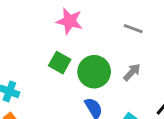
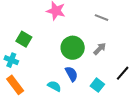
green square: (60, 63) -> (24, 39), moved

